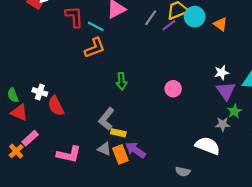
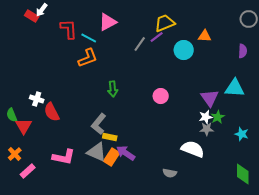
cyan circle: (195, 17) -> (184, 50), moved
gray line: (151, 18) -> (140, 44), moved
orange triangle: (220, 24) -> (205, 36), turned -32
white star: (222, 73) -> (206, 117), moved
green semicircle: (13, 95) -> (12, 115), moved
red triangle: (19, 112) -> (24, 126), moved, turned 36
pink rectangle: (30, 138) -> (28, 171), moved
gray triangle: (104, 149) -> (97, 152), size x1.5
orange rectangle: (120, 154) -> (112, 157), turned 54

